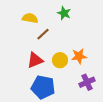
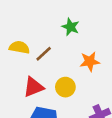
yellow semicircle: (30, 18) -> (19, 47), moved
orange star: (79, 56) -> (90, 61), moved

